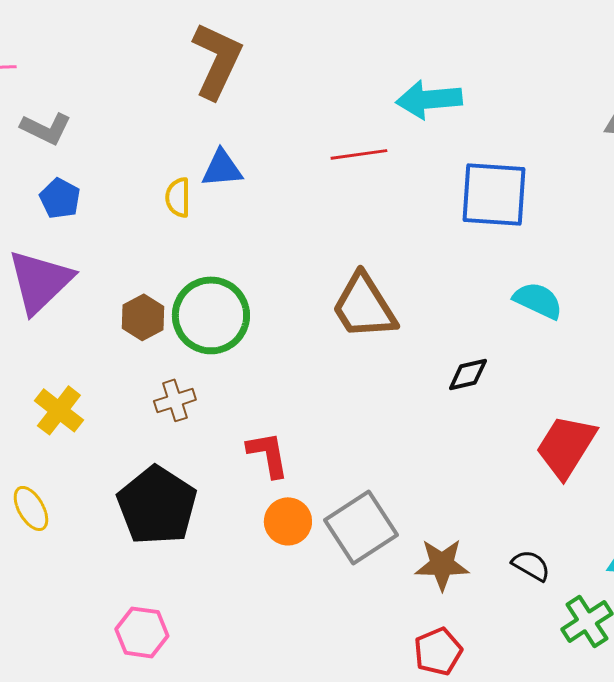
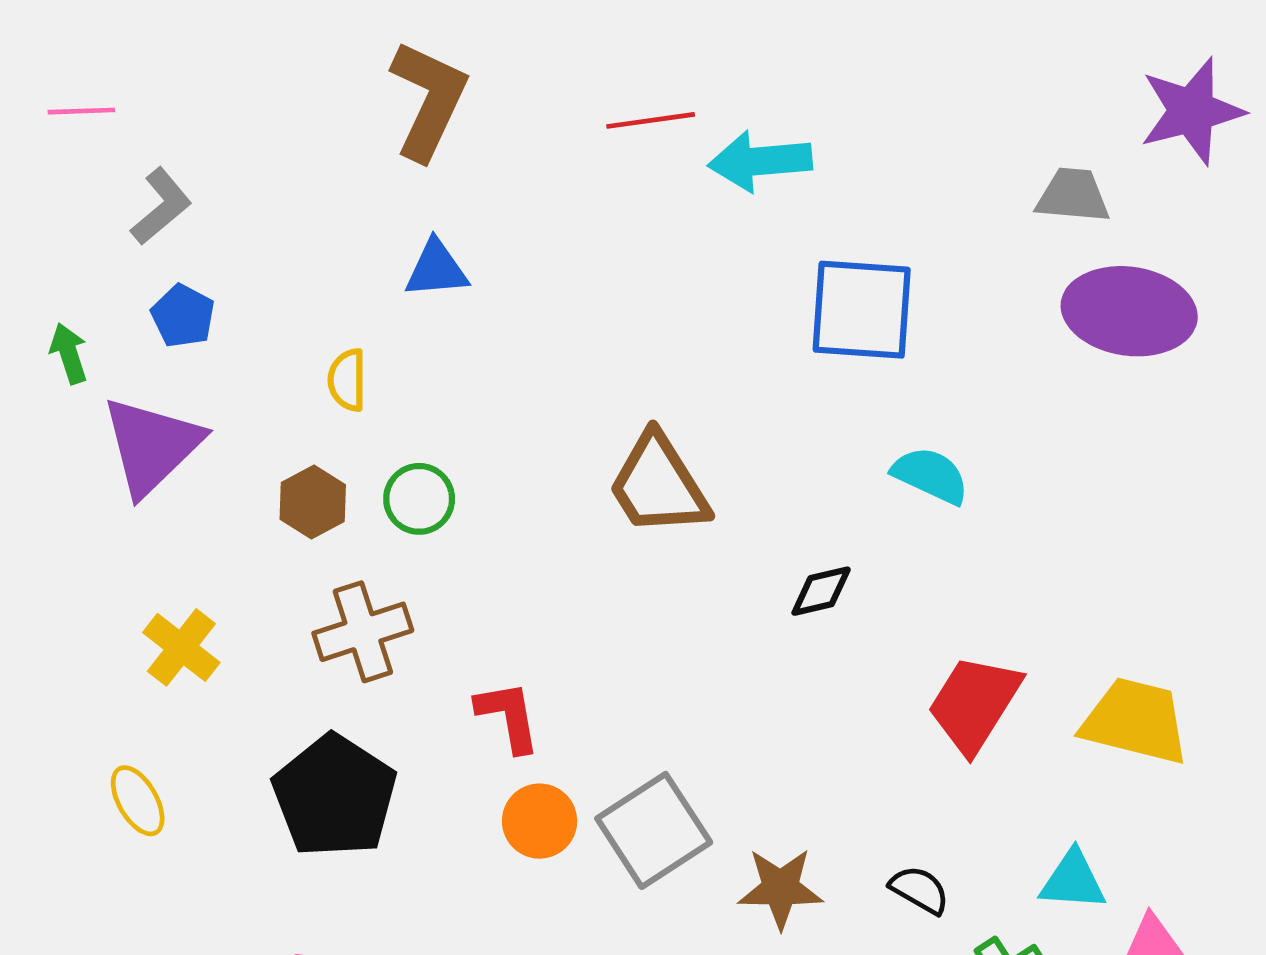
gray L-shape: (46, 128) -> (161, 206), turned -66
red line: (359, 154) -> (651, 120), moved
yellow semicircle: (178, 197) -> (347, 380), moved
green circle: (211, 315) -> (419, 499), size x0.6
brown cross: (175, 400) -> (363, 632), size x1.5

